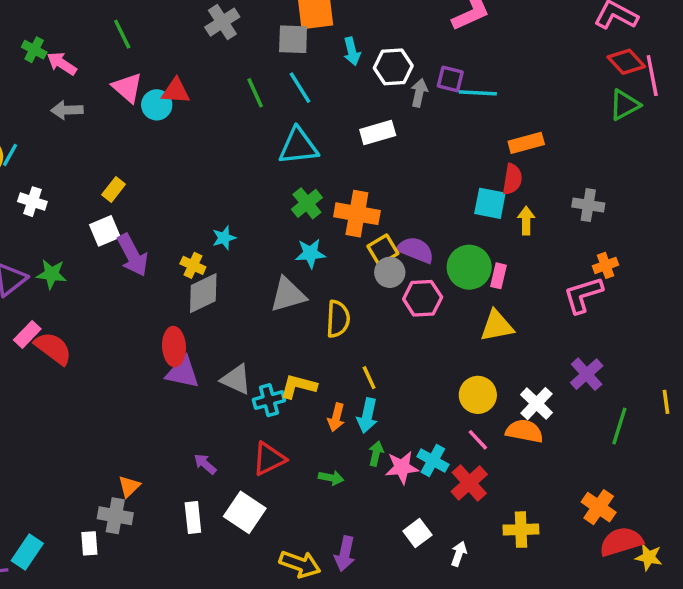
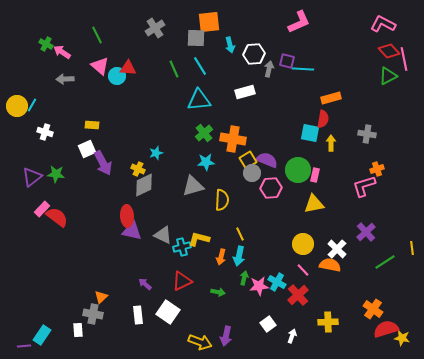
yellow rectangle: (114, 189) -> (92, 125), turned 56
green line: (619, 426) -> (385, 262), turned 40

